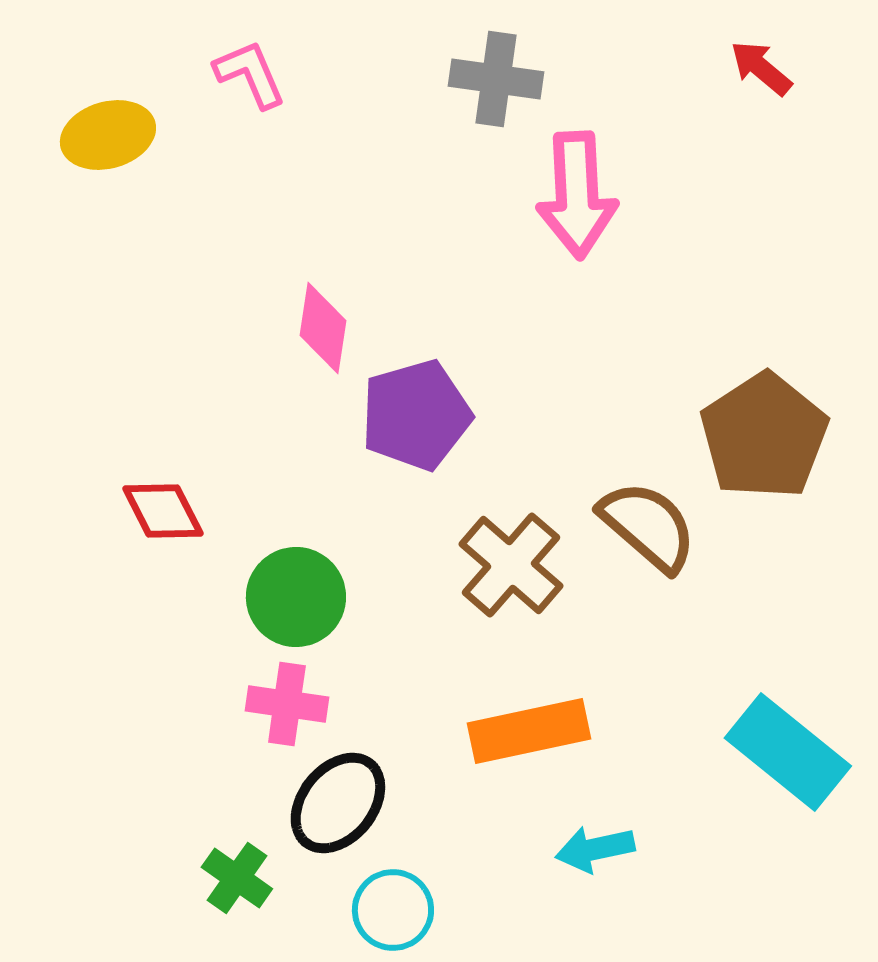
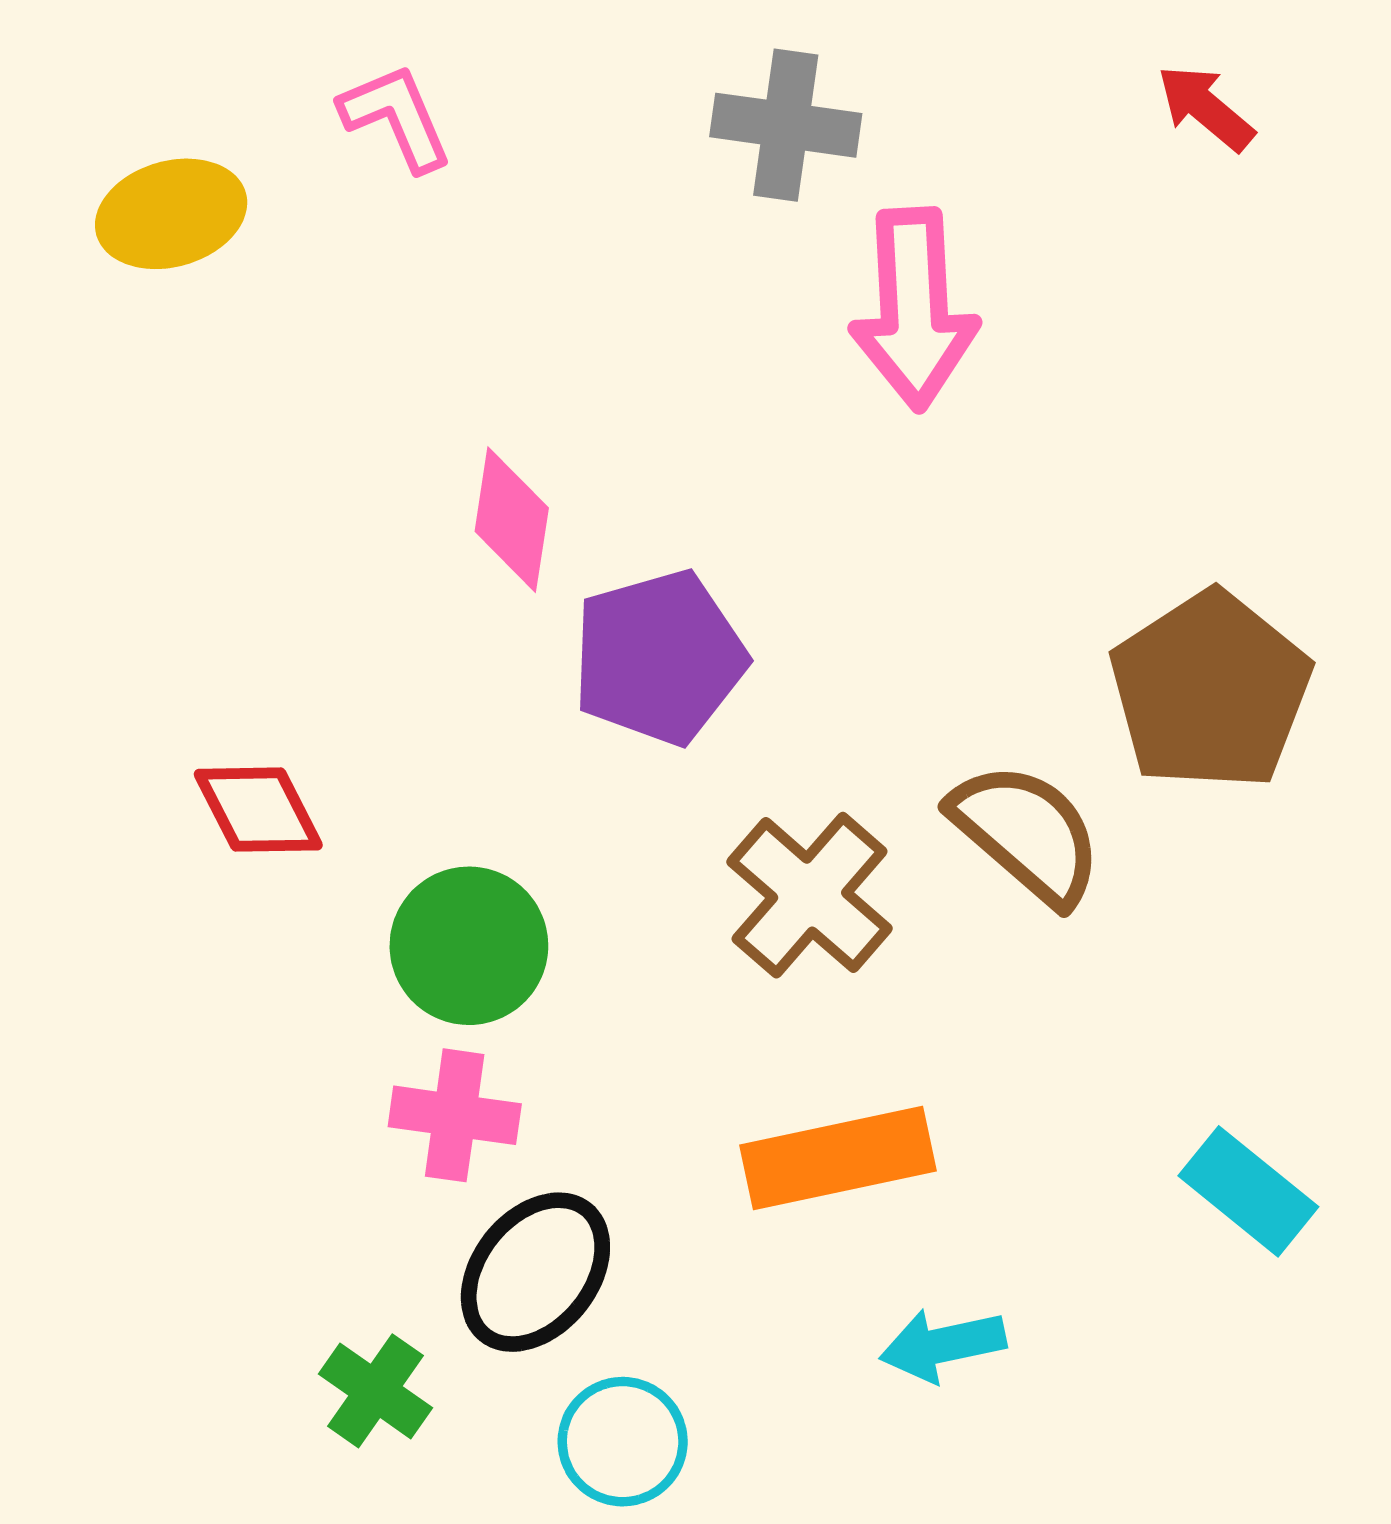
cyan rectangle: (788, 752) -> (1248, 1191), size x0.7

